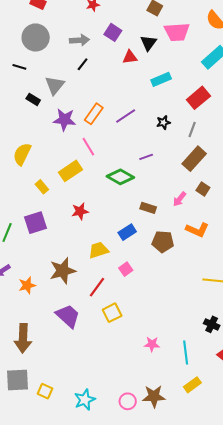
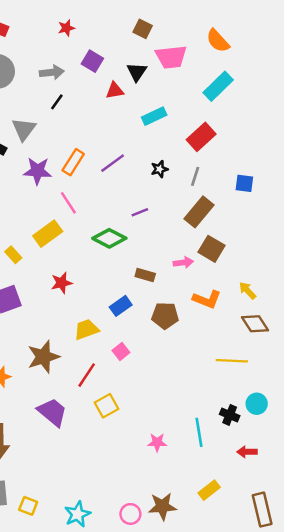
brown square: (203, 189) -> (212, 249), size x1.5
pink arrow: (179, 199) -> (183, 263), turned -133
cyan line: (186, 352) -> (199, 432), moved

